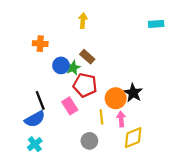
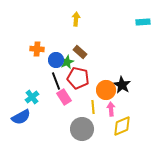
orange cross: (40, 44) -> (37, 49), moved
black line: (40, 100) -> (56, 81), moved
blue semicircle: (35, 119) -> (21, 117), moved
gray circle: (89, 141) -> (82, 129), size x1.5
cyan cross: (35, 144) -> (32, 97), moved

